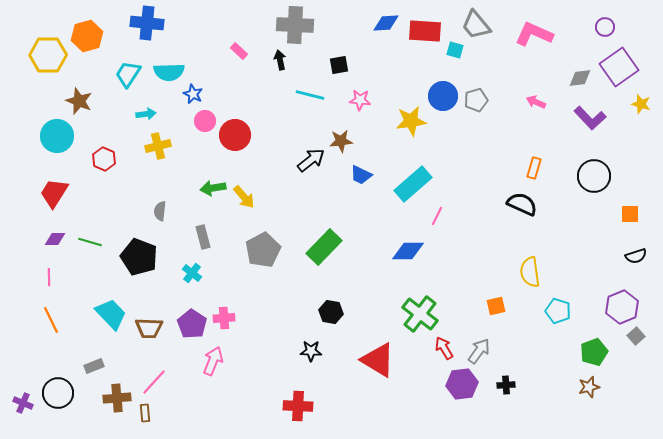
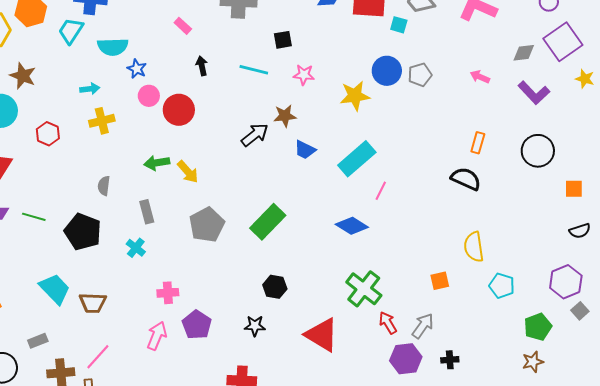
black arrow: (280, 60) -> (202, 66), moved
cyan trapezoid: (128, 74) -> (71, 31), moved
blue diamond: (408, 251) -> (352, 226), turned 32
purple pentagon: (192, 324) -> (197, 325), moved

